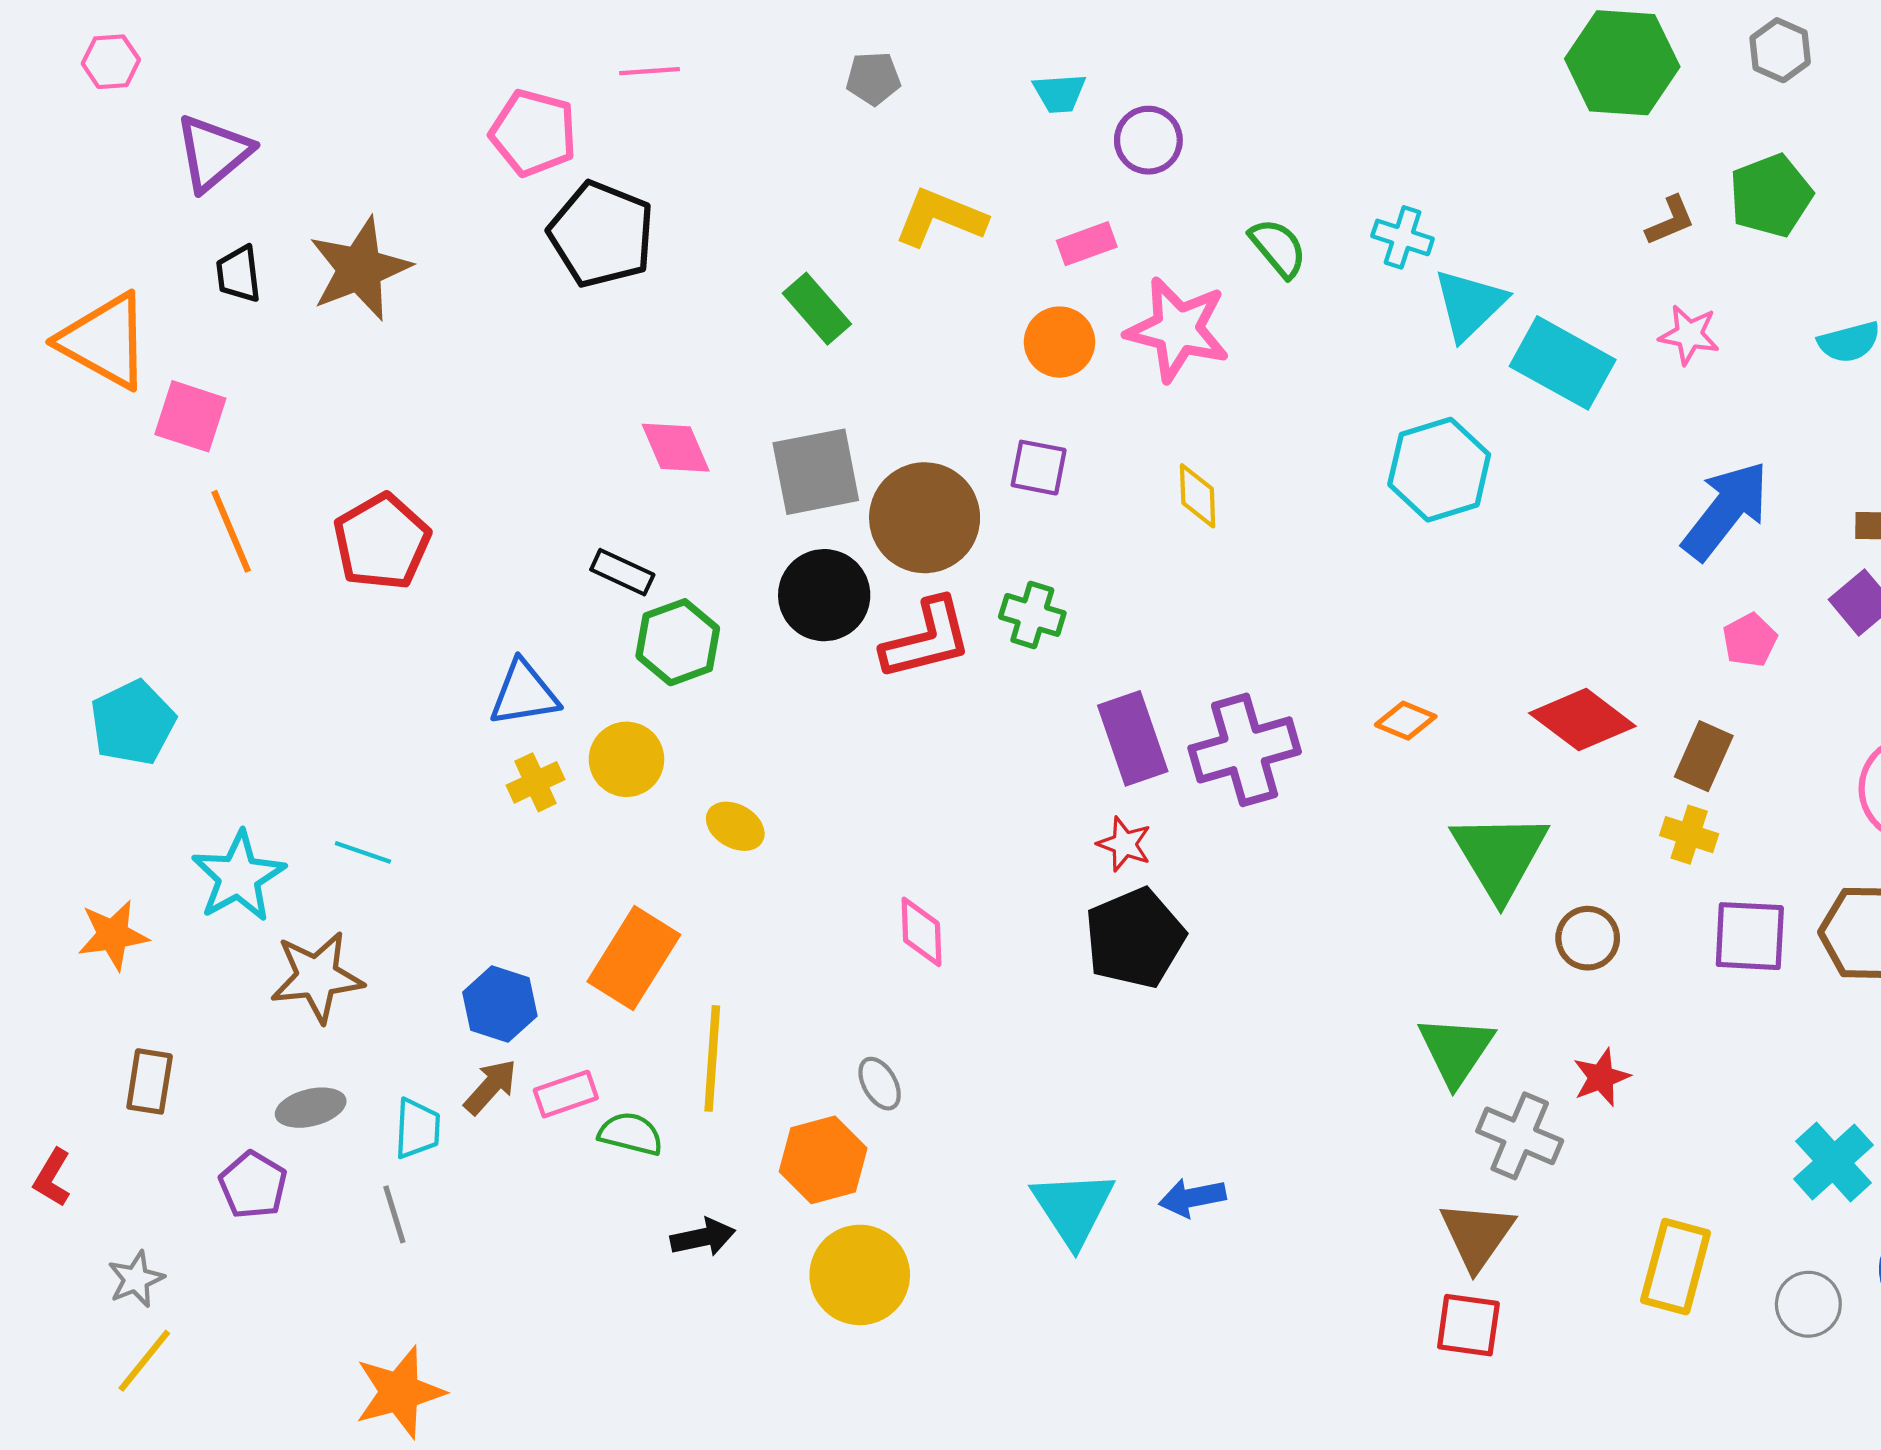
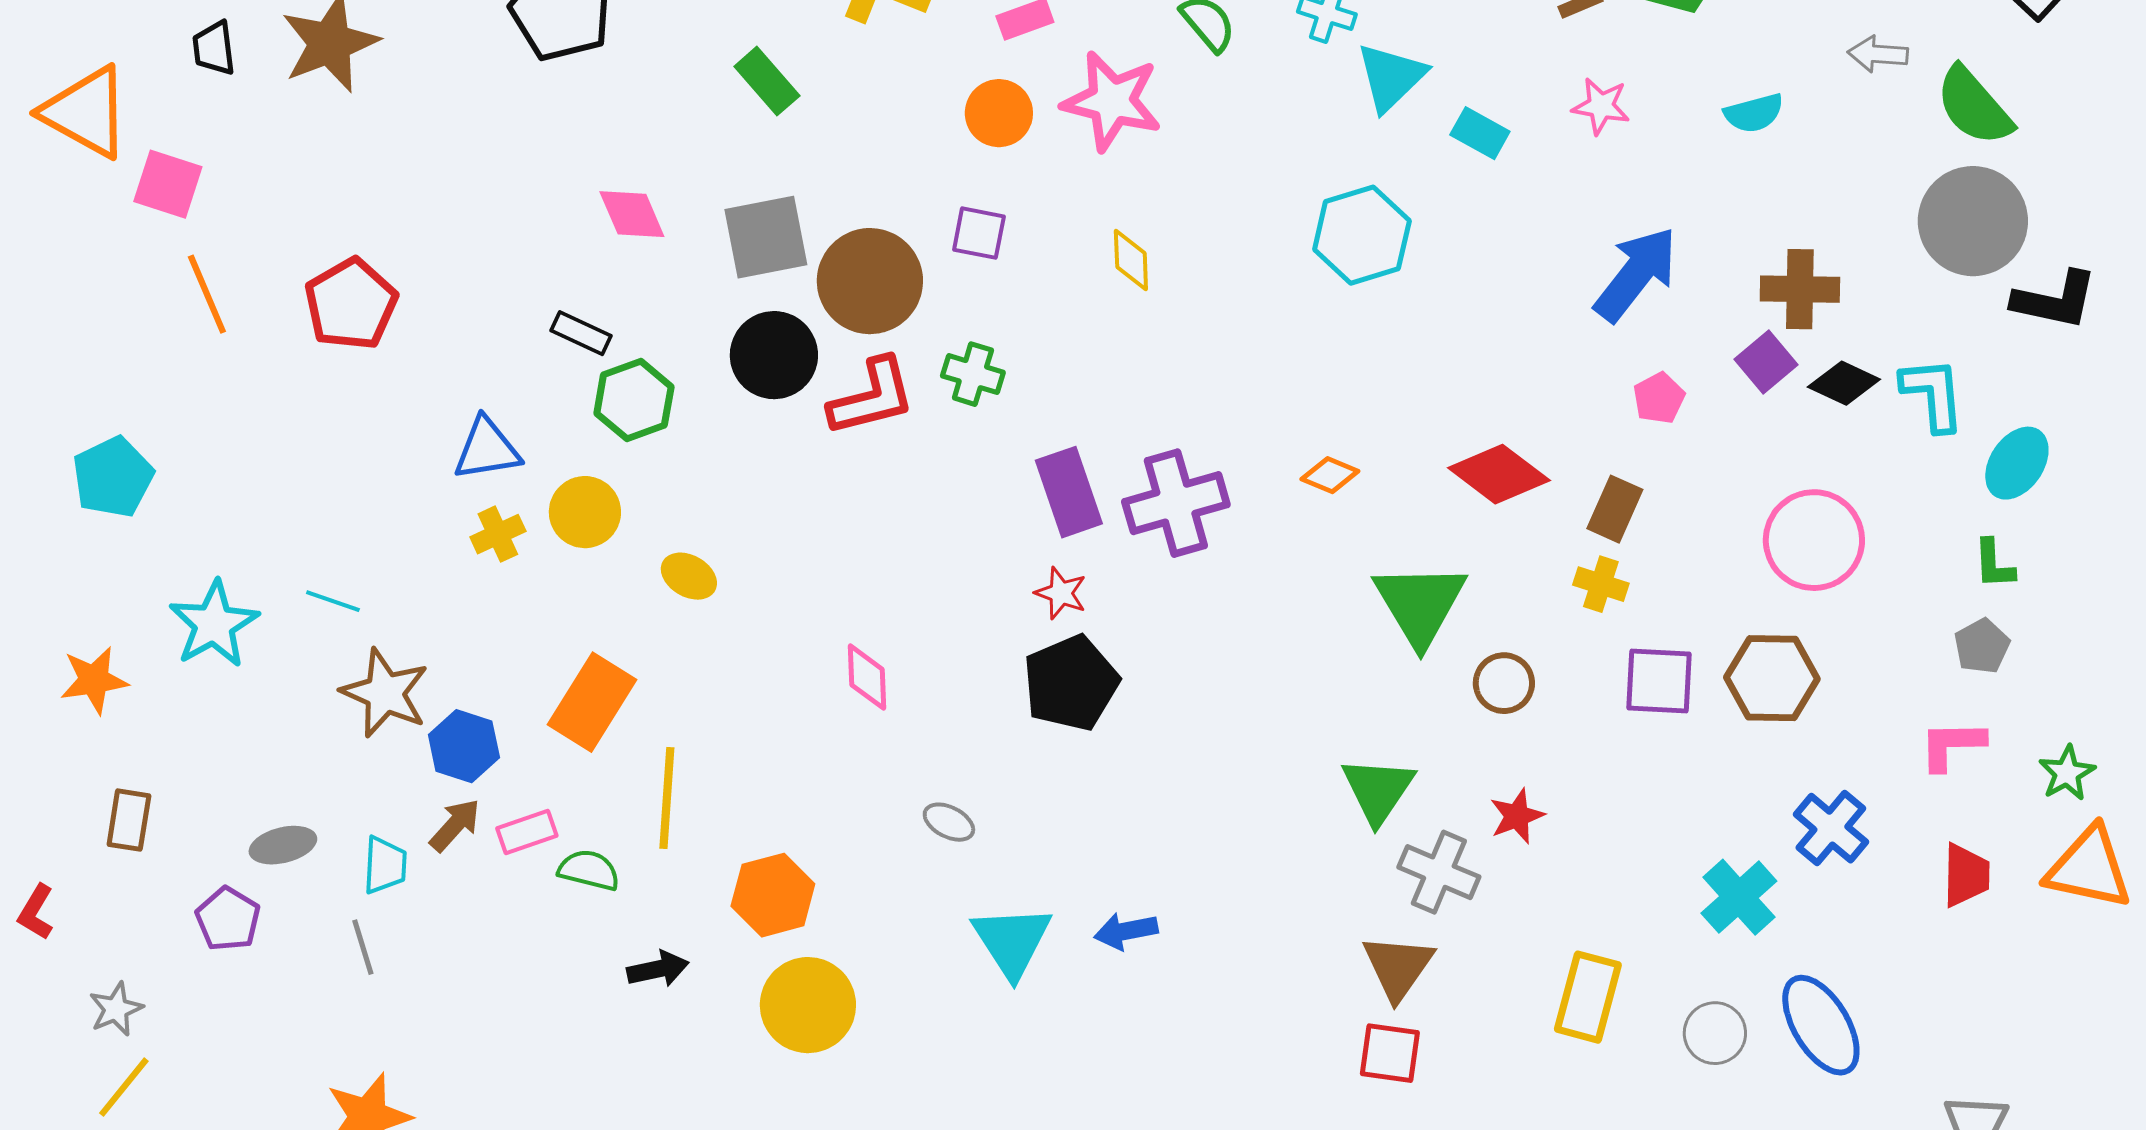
cyan rectangle: (1563, 363) -> (1480, 133), size x0.6
brown star: (317, 977) -> (385, 693), moved, turned 30
gray ellipse: (880, 1084) -> (949, 822), moved, turned -33

